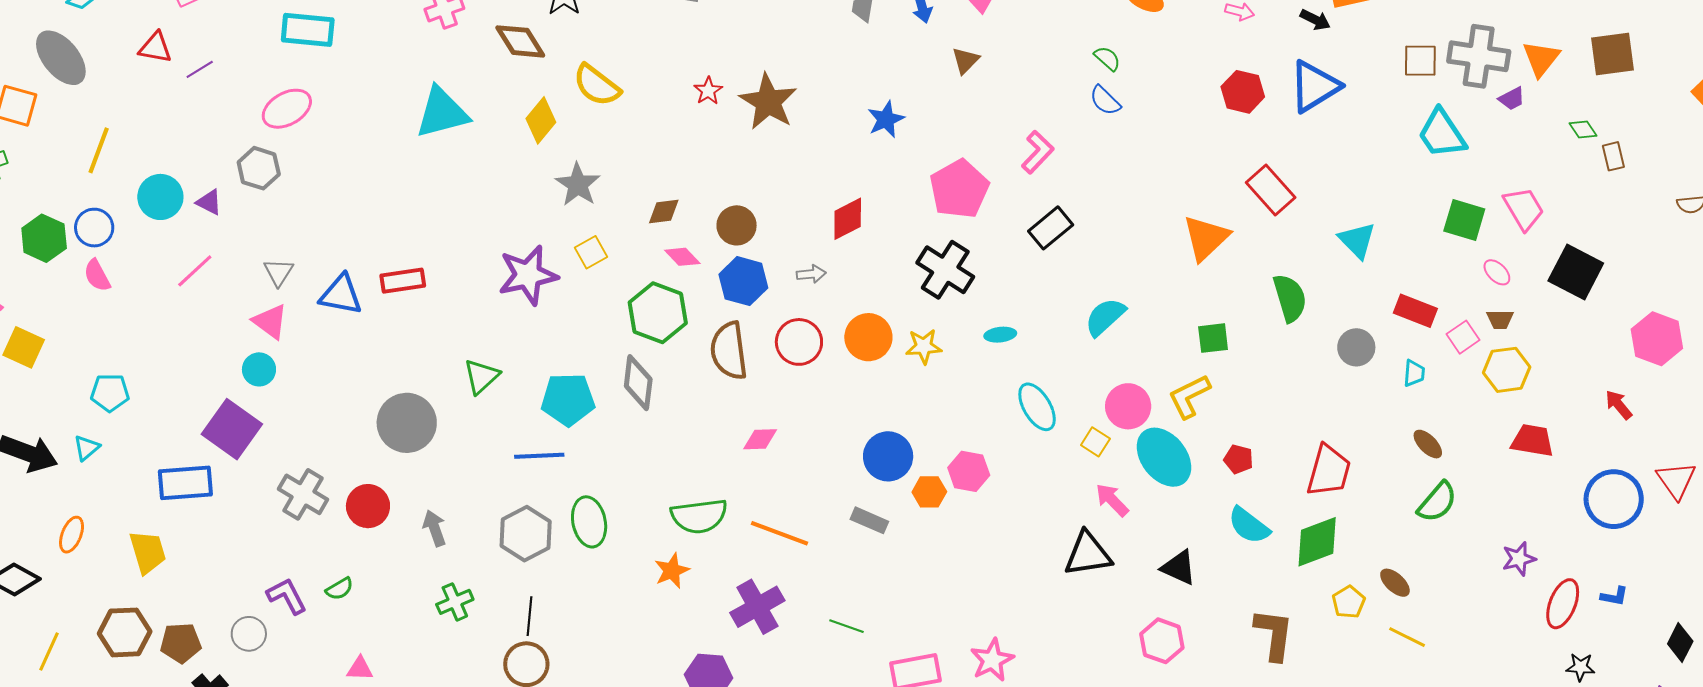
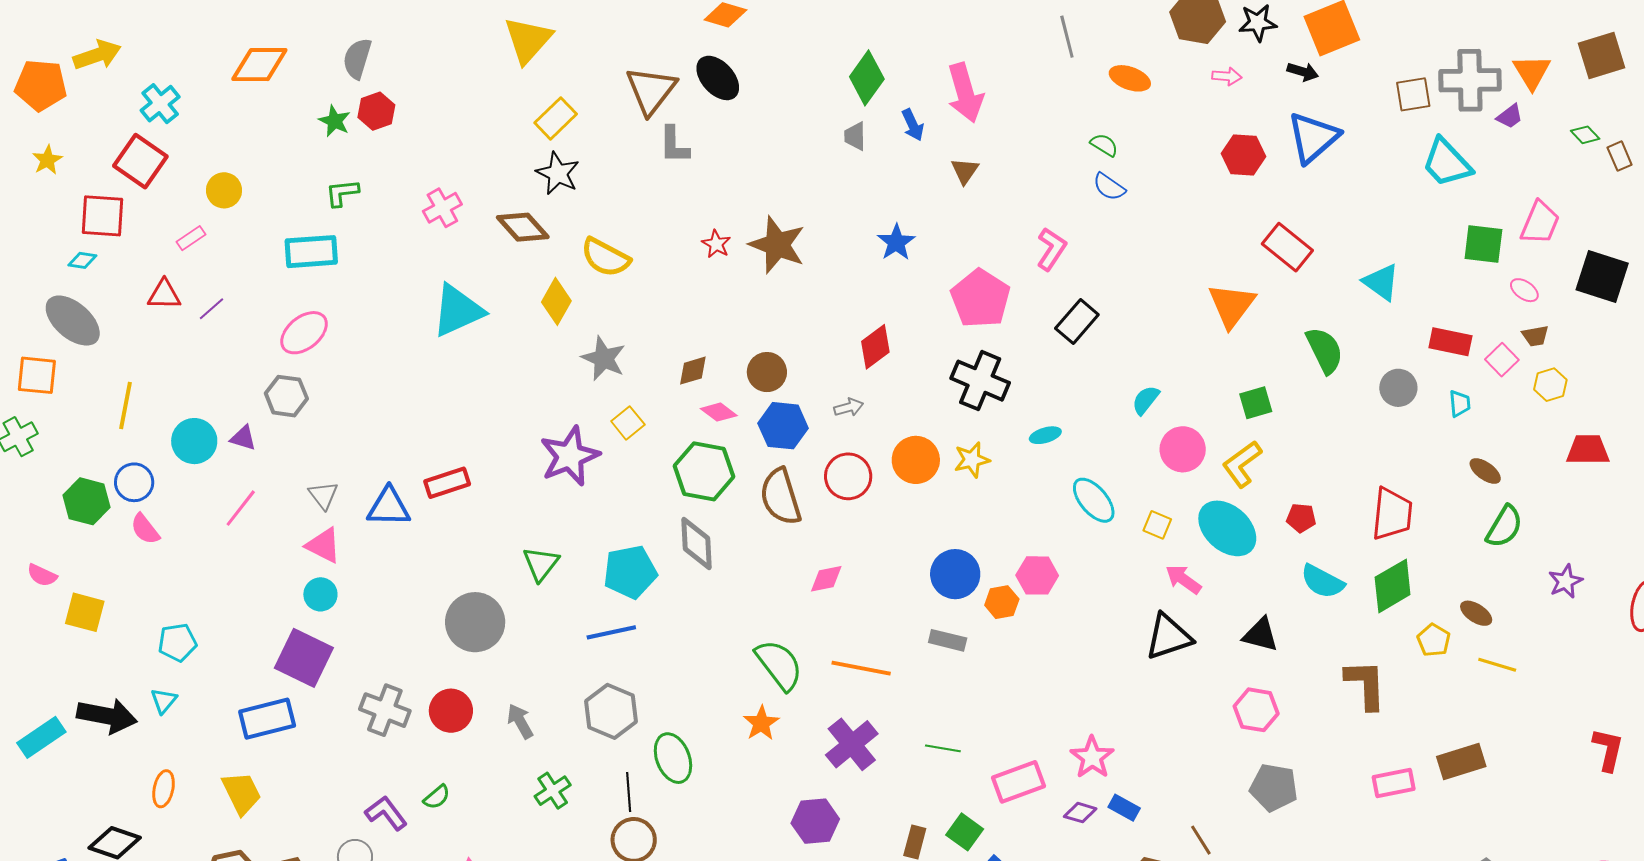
pink trapezoid: (1524, 209) -> (1540, 223), turned 63
cyan semicircle: (1105, 317) -> (1146, 400), size x0.7
yellow hexagon: (1507, 370) -> (1550, 385), size x0.7
pink circle: (1128, 406) -> (1183, 449), moved
green semicircle: (699, 516) -> (779, 665), turned -110
green ellipse: (589, 522) -> (673, 758), moved
purple star: (1519, 559) -> (1565, 581), moved

